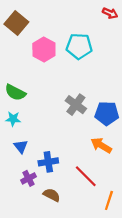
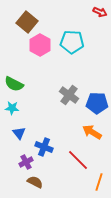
brown square: (16, 23) -> (27, 22), moved
blue cross: (48, 162) -> (44, 147), turned 30
brown semicircle: (52, 195) -> (35, 182), moved

